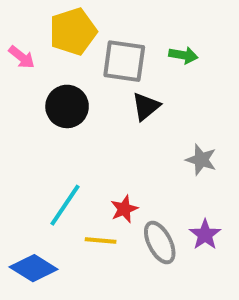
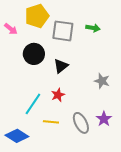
black triangle: (146, 106) -> (61, 66), moved
red star: (124, 209) -> (58, 95), moved

